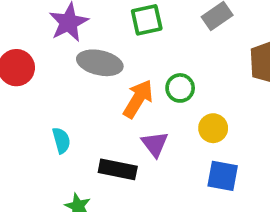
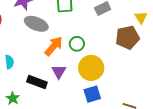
yellow circle: (213, 128) -> (91, 68), size x1.6
blue square: (223, 176) -> (92, 94), turned -36

